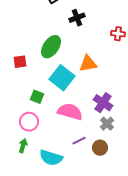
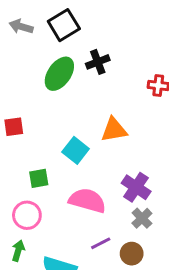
green ellipse: (51, 47) -> (59, 74), moved
cyan square: (62, 78) -> (76, 150), size x0.7
green square: (37, 97) -> (39, 178), turned -32

